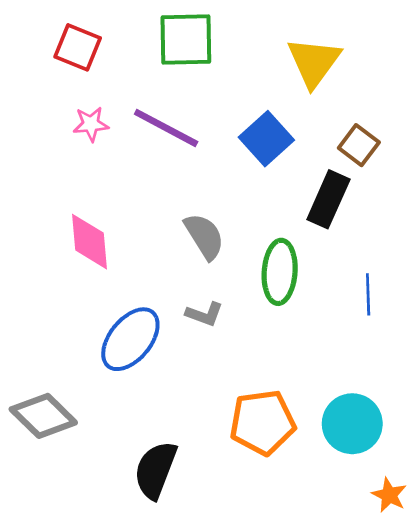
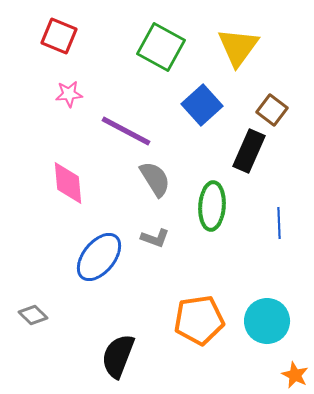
green square: (186, 40) -> (161, 47), moved, turned 30
purple line: (166, 128) -> (126, 131), moved
gray diamond: (43, 416) -> (33, 315), size x0.6

